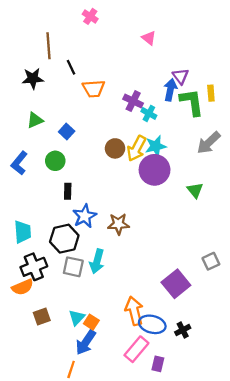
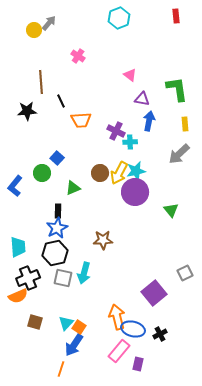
purple triangle: (180, 76) -> (142, 99), moved, turned -42
green L-shape: (192, 102) -> (177, 89), moved
cyan cross: (149, 113) -> (130, 142), turned -32
green triangle: (35, 120) -> (73, 188), moved
gray arrow: (209, 143) -> (179, 154), moved
green circle: (55, 161) -> (42, 173), moved
blue star: (85, 216) -> (57, 228), moved
brown square: (42, 316) -> (35, 322), turned 35

